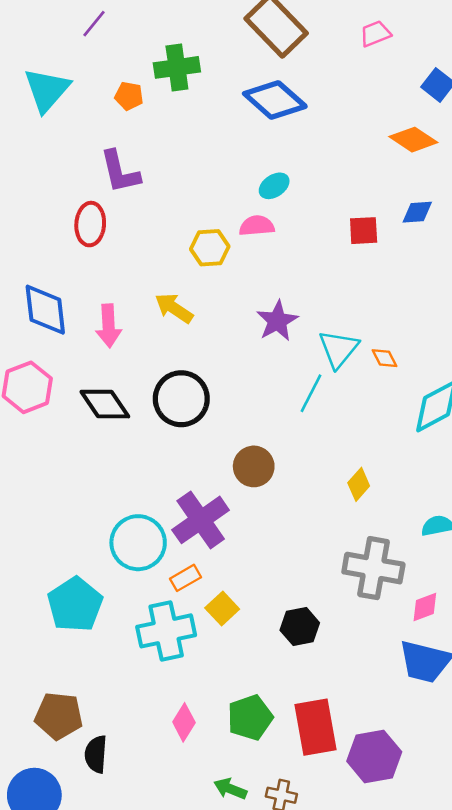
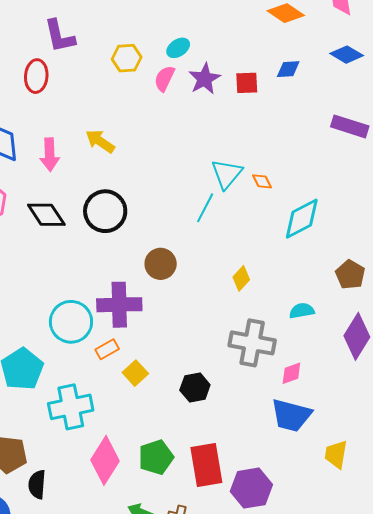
pink semicircle: (257, 226) -> (164, 78), turned -60
yellow hexagon: (210, 248) -> (127, 58), moved
purple star: (277, 321) -> (205, 79), moved
purple cross: (201, 520) -> (119, 305), turned 33
cyan cross: (166, 631) -> (71, 407), moved
pink diamond: (184, 722) -> (105, 460), size x1.6

